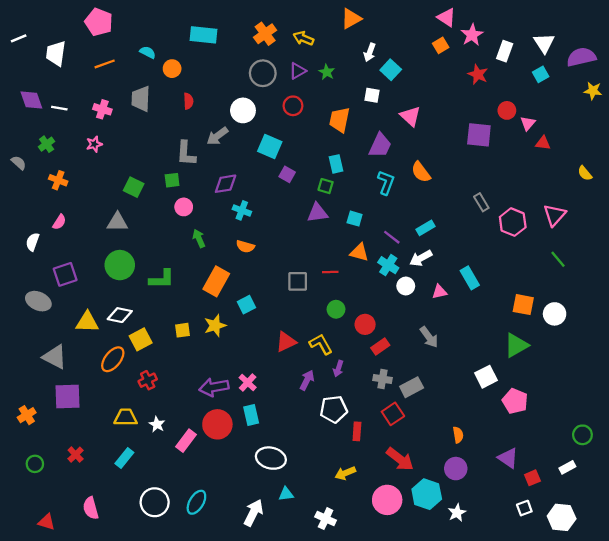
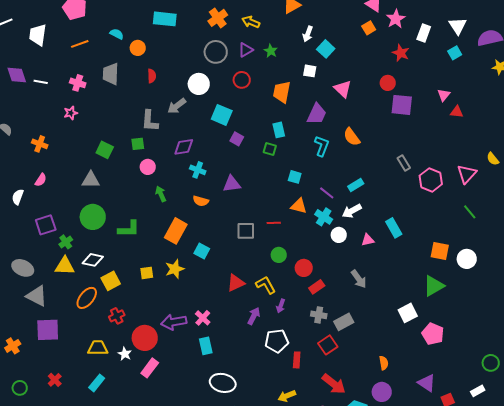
red circle: (507, 110) -> (388, 83), moved
green cross: (47, 144) -> (66, 242), moved
yellow semicircle: (585, 173) -> (493, 159), moved
purple triangle: (317, 213) -> (232, 184), moved
gray ellipse: (38, 301) -> (23, 268), moved
cyan square: (246, 305) -> (202, 251), turned -35
red circle: (217, 424) -> (145, 338), moved

